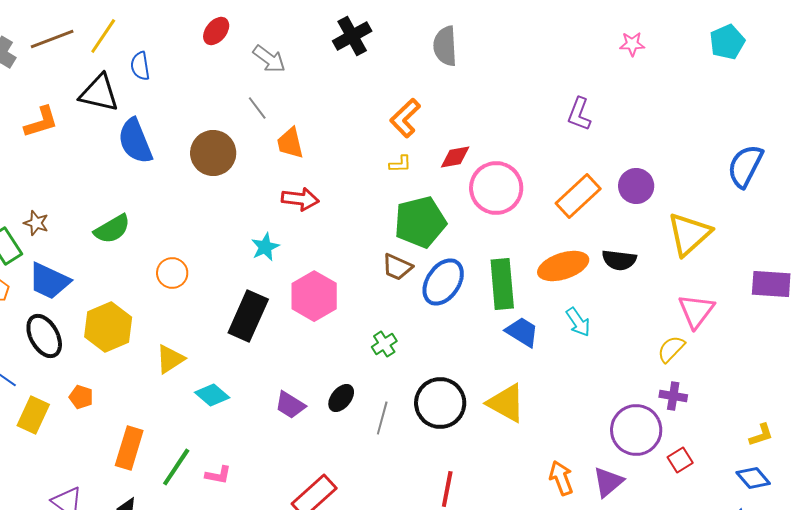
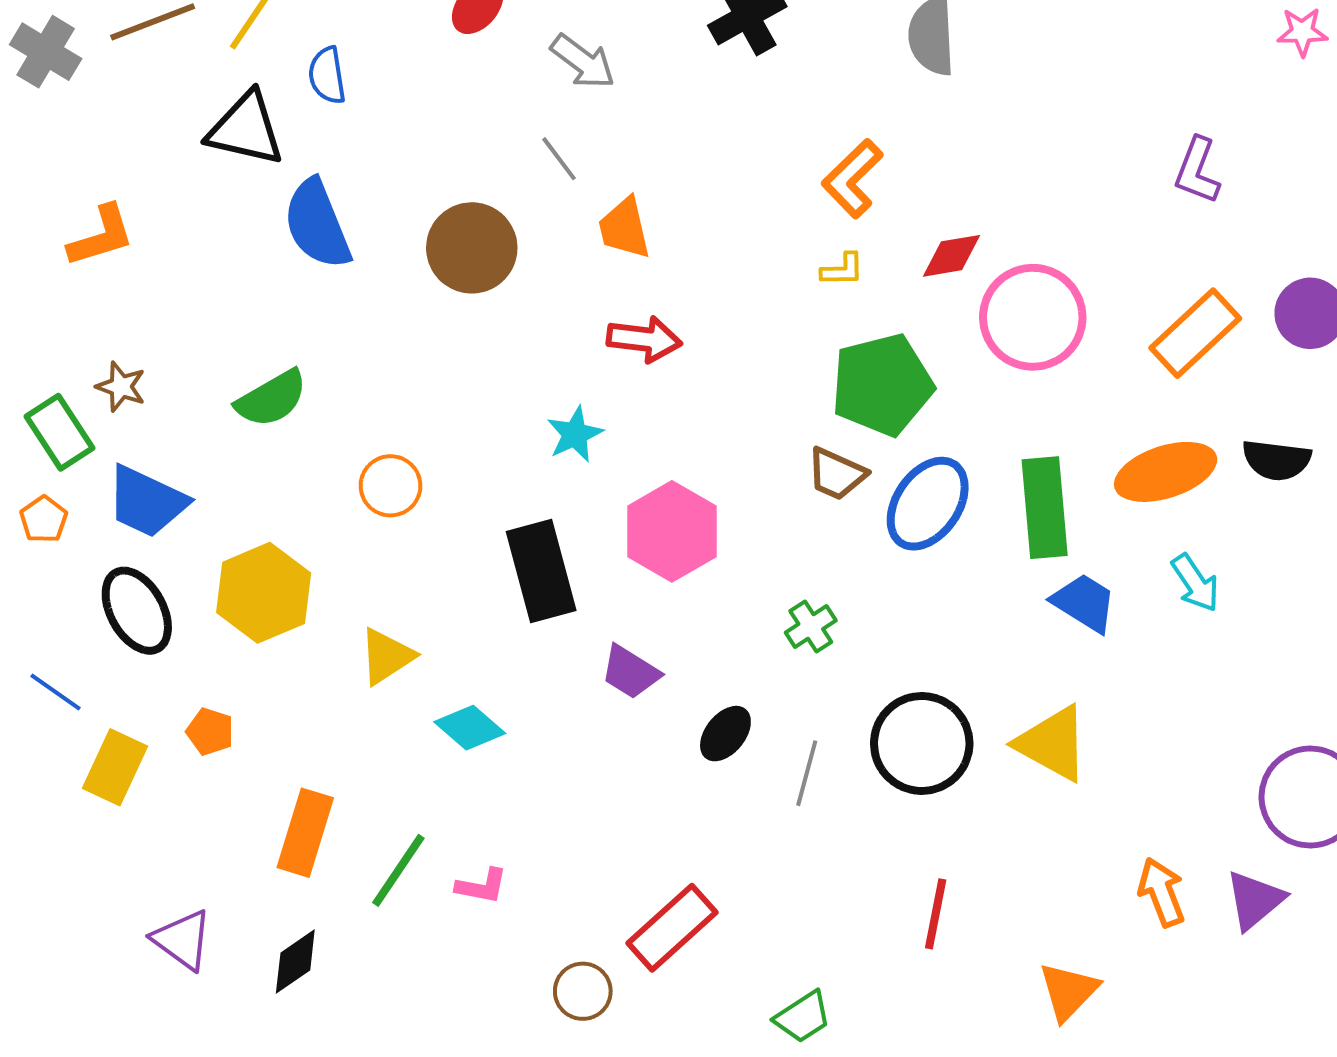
orange L-shape: (41, 122) -> (101, 236), moved
black rectangle: (248, 316) -> (541, 571), turned -39
purple trapezoid: (290, 405) -> (630, 672), moved

